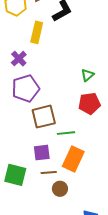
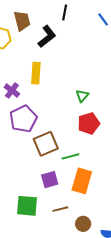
yellow rectangle: (37, 32) -> (36, 73), moved
brown line: (49, 172) -> (60, 209), moved
brown circle: (60, 189) -> (83, 224), moved

